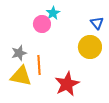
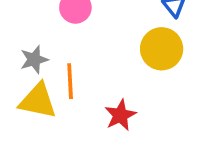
red star: (67, 84) -> (120, 115), size x0.7

